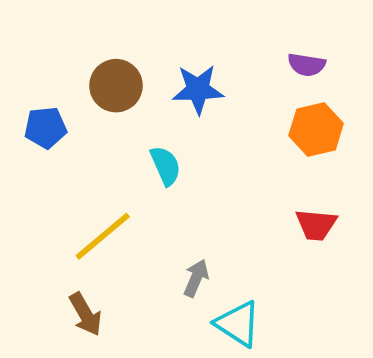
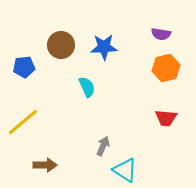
yellow line: (103, 236) -> (23, 122), moved
brown arrow: (86, 314) -> (45, 165), turned -60

